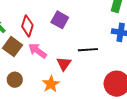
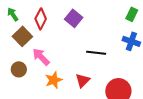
pink arrow: (37, 51) -> (41, 57), moved
red triangle: (64, 64) -> (83, 81), moved

